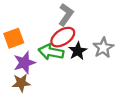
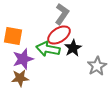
orange square: (14, 38) -> (13, 36), turned 30
gray star: (103, 48) -> (97, 66), moved

